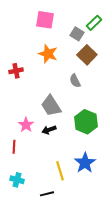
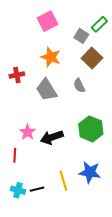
pink square: (45, 20) -> (48, 21), turned -36
gray trapezoid: (51, 106) -> (46, 90), moved
black arrow: (49, 130) -> (52, 137), size x1.5
blue star: (85, 163) -> (90, 172), turned -30
black line: (47, 194) -> (37, 189), moved

